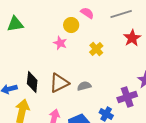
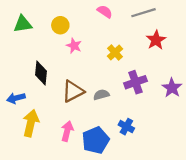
yellow circle: (71, 25) -> (60, 25), moved
black diamond: (32, 82) -> (41, 73), moved
purple cross: (127, 97) -> (135, 82), moved

